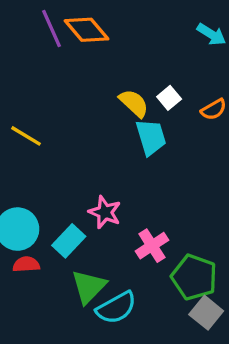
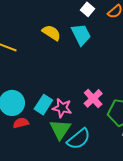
yellow semicircle: (134, 103) -> (51, 33), moved
pink star: (105, 212) -> (62, 108), moved

